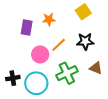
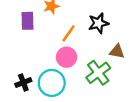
pink circle: (40, 55) -> (67, 57), moved
green cross: (67, 73) -> (98, 73), moved

